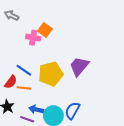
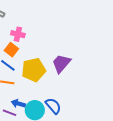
orange square: (45, 30) -> (11, 50), moved
blue semicircle: (72, 111) -> (53, 106), turned 108

